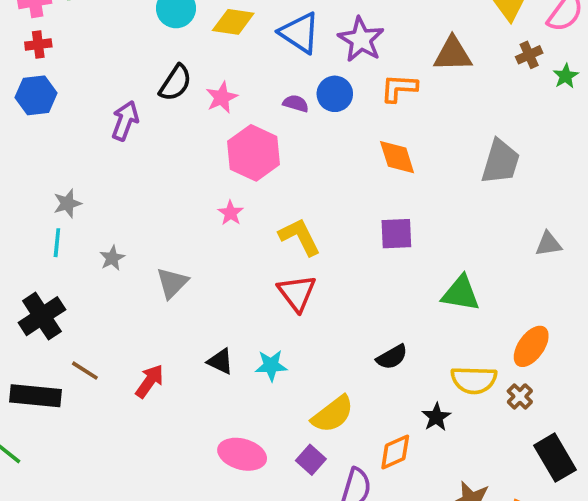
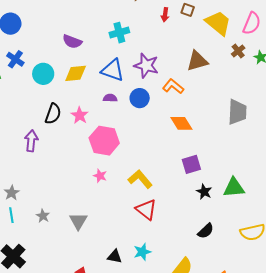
orange L-shape: (399, 88) -> (173, 86), turned 50
purple semicircle: (296, 103) -> (110, 98), moved
black star: (436, 417) -> (204, 192), moved

